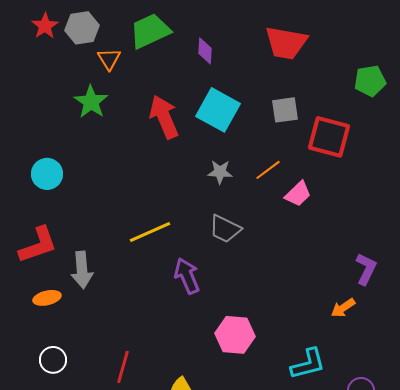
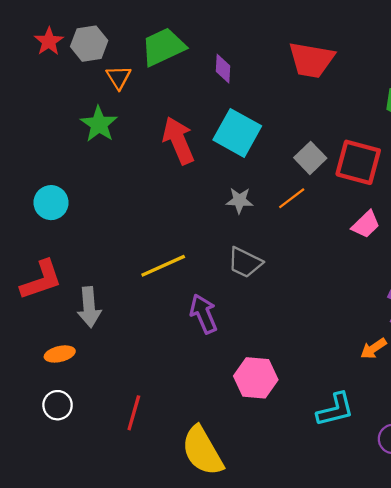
gray square: (285, 110) -> (310, 158), moved, turned -36
pink trapezoid: (298, 194) -> (366, 224), moved
orange ellipse: (47, 298) -> (60, 354), moved

